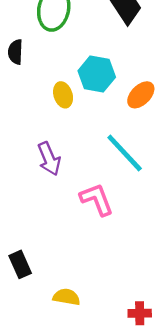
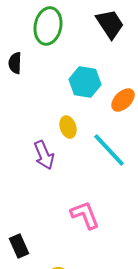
yellow ellipse: (63, 95) -> (68, 127), moved
pink L-shape: (97, 199) -> (85, 215), moved

